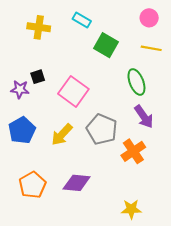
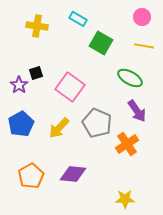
green ellipse: (136, 82) -> (130, 78), turned -40
purple star: (20, 89) -> (19, 85), turned 30

